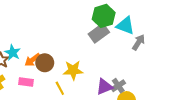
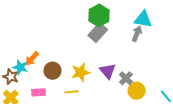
cyan triangle: (125, 26) -> (143, 19), moved
orange arrow: (33, 60) -> (32, 59), moved
purple triangle: (104, 87) -> (108, 71), moved, turned -36
yellow line: (60, 88) -> (72, 92), turned -56

